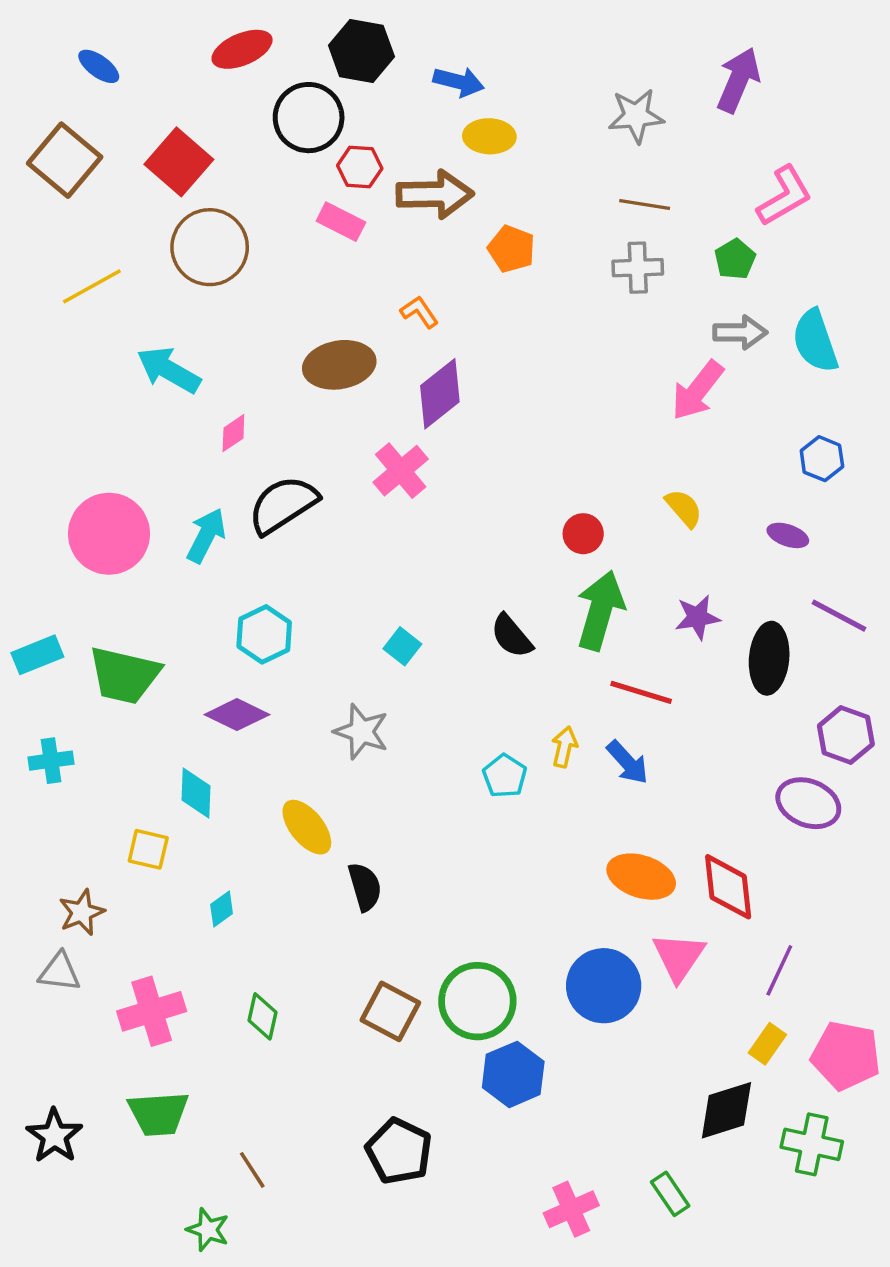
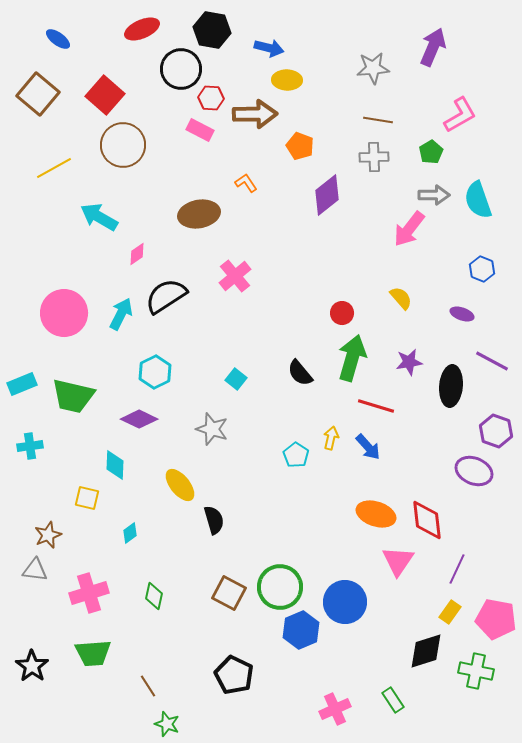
purple diamond: (440, 394) -> (327, 195), moved
blue circle: (604, 986) -> (345, 602), moved
green star: (208, 1230) -> (167, 724), moved

